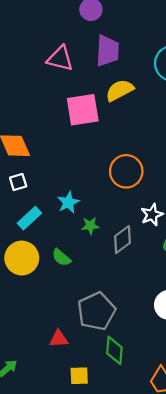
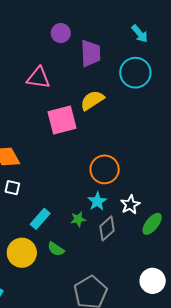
purple trapezoid: (107, 51) -> (91, 53), moved
white square: (18, 182) -> (12, 188), turned 35
cyan star: (68, 202) -> (97, 201), moved
cyan rectangle: (29, 218) -> (40, 219), moved

